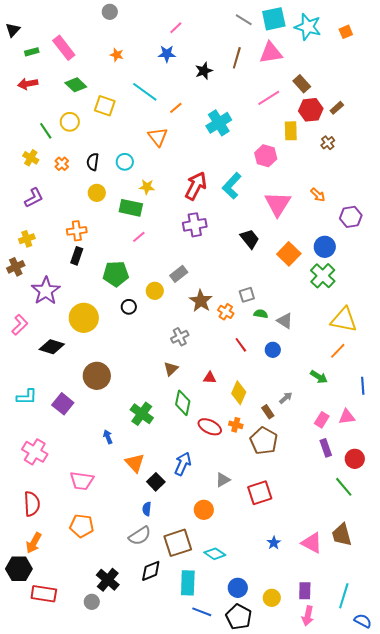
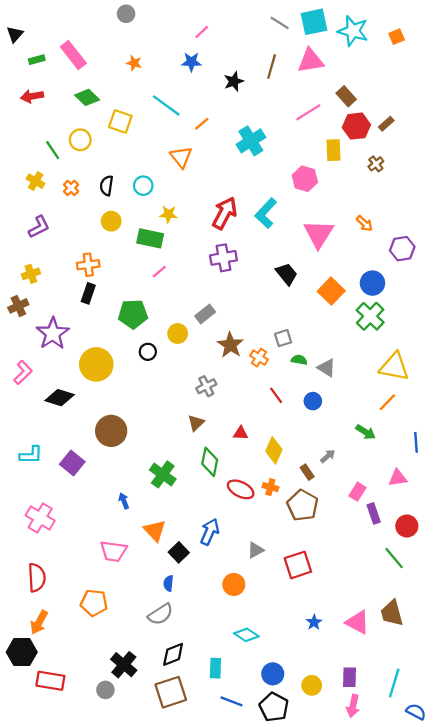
pink rectangle: (322, 420) -> (358, 492), moved
pink trapezoid: (82, 481) -> (113, 551), moved
brown square: (178, 543) -> (171, 692), moved
cyan rectangle: (188, 583) -> (215, 668), size x0.7

